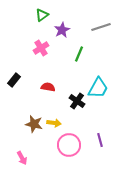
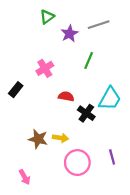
gray line: (101, 27) -> (99, 25), moved
pink cross: (41, 48) -> (45, 68), moved
red semicircle: (48, 87) -> (66, 96), moved

